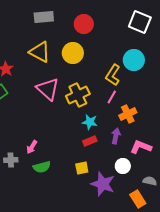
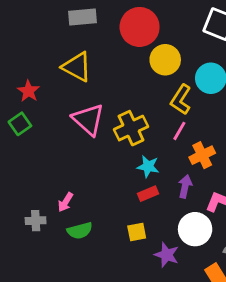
red circle: (84, 24) -> (140, 27), size x1.4
yellow circle: (73, 53) -> (165, 60), moved
white circle: (123, 166) -> (195, 229), size x1.5
purple star: (103, 184) -> (167, 255), size x0.7

